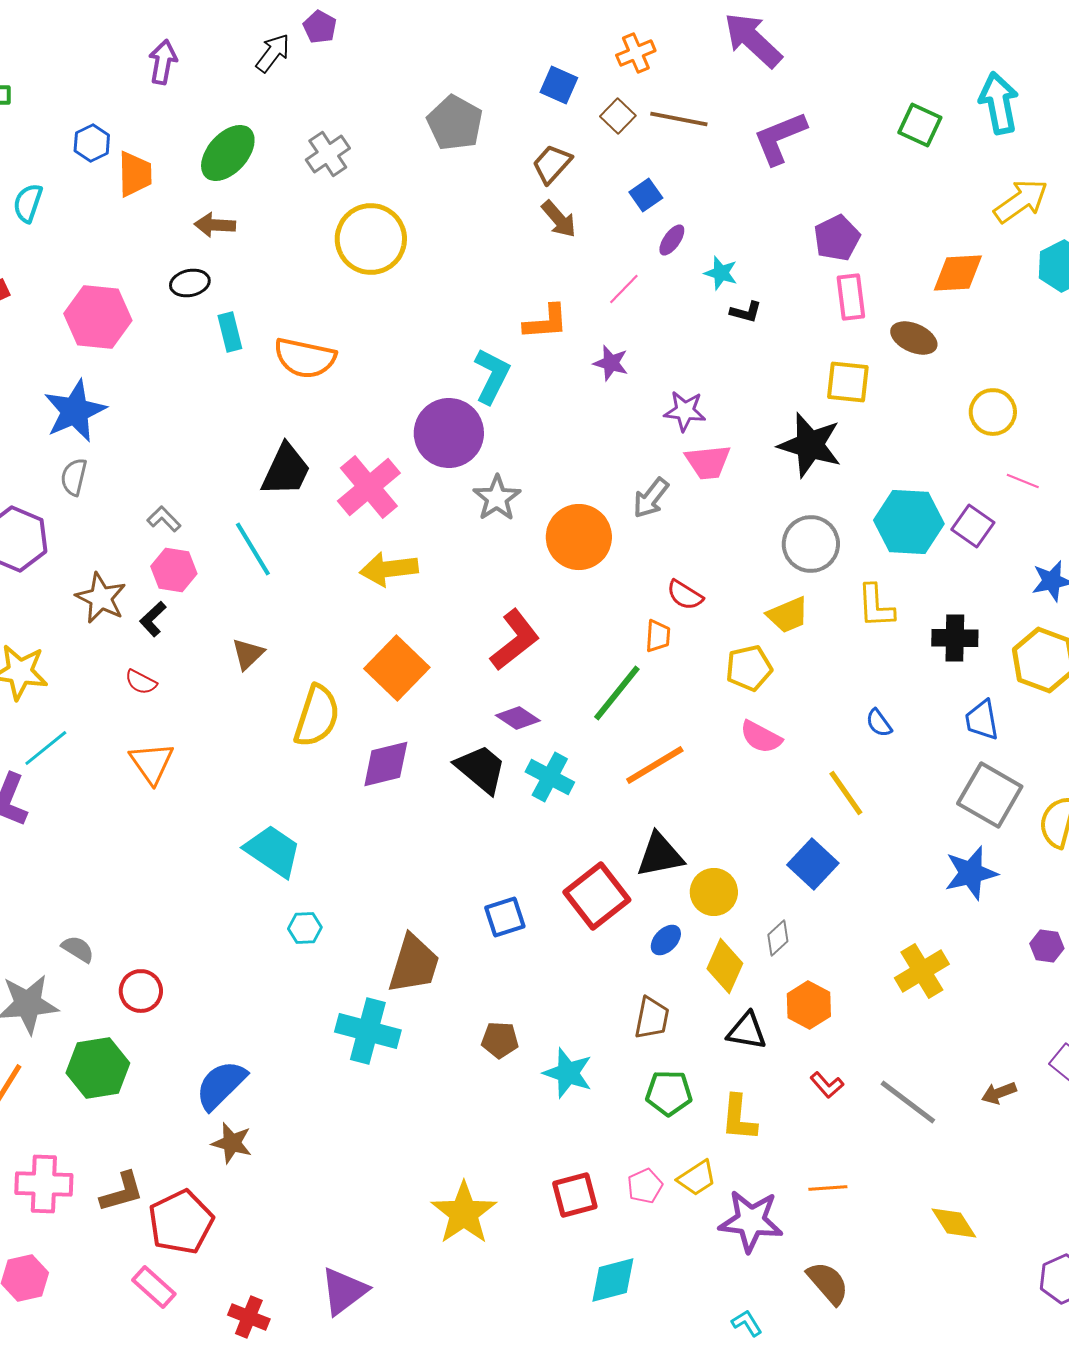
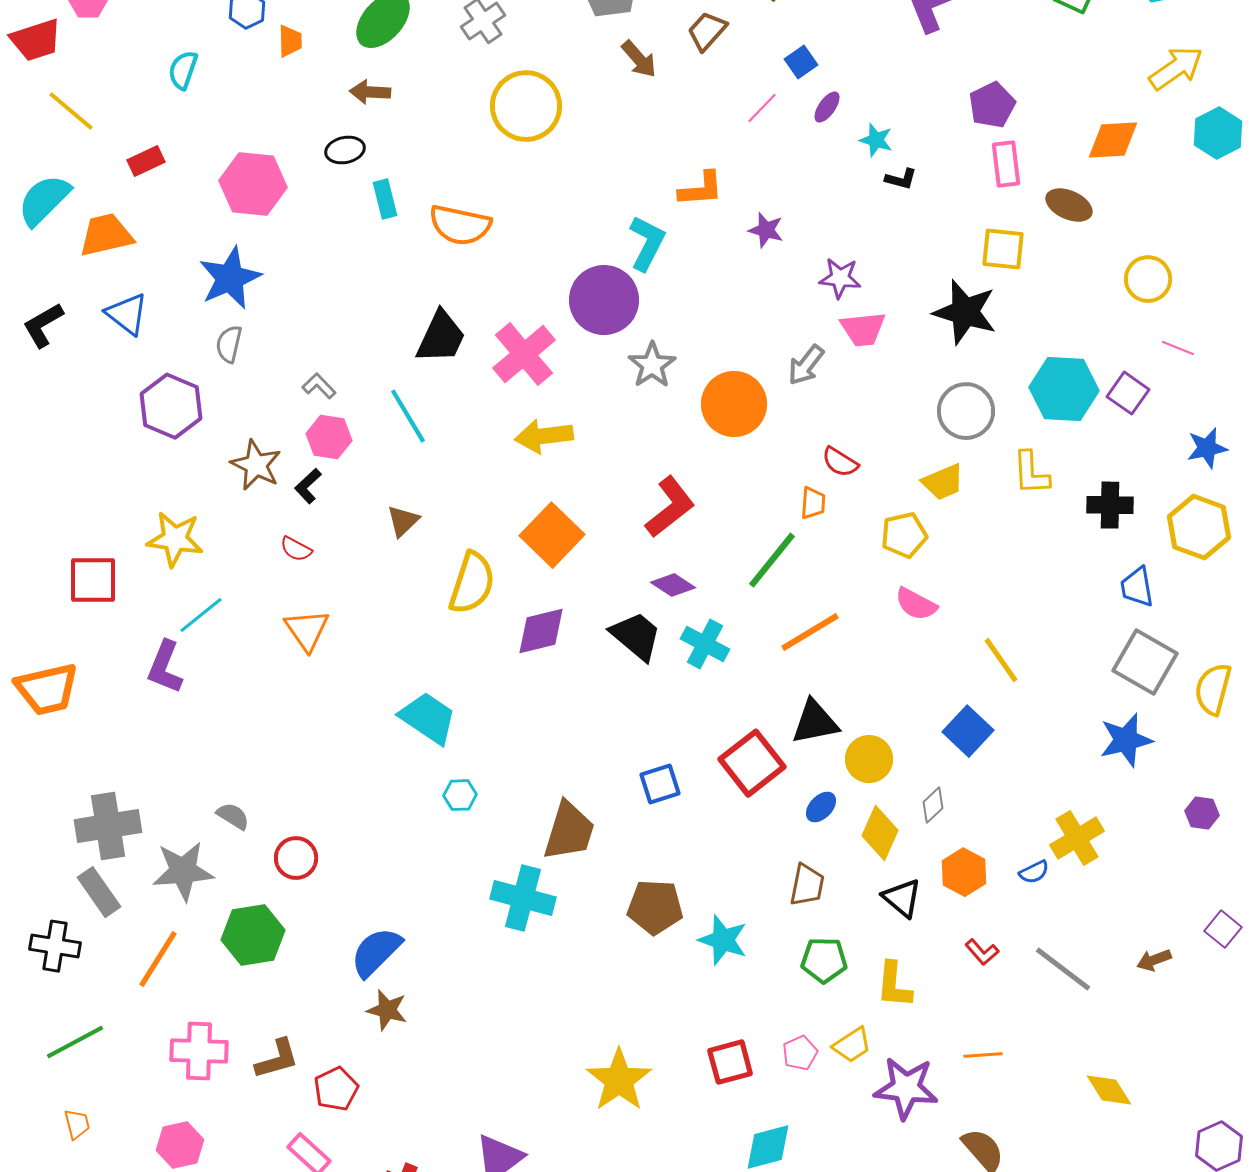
orange trapezoid: (135, 174) -> (290, 41), size x0.7
brown arrow: (559, 219) -> (639, 59), moved
pink line: (624, 289) -> (762, 108), moved
blue semicircle: (879, 723) -> (1034, 872), moved, turned -80
black triangle: (747, 1031) -> (902, 898), turned 30
brown pentagon: (500, 1040) -> (655, 907), size x1.5
red pentagon: (181, 1222) -> (336, 1089), size x0.7

